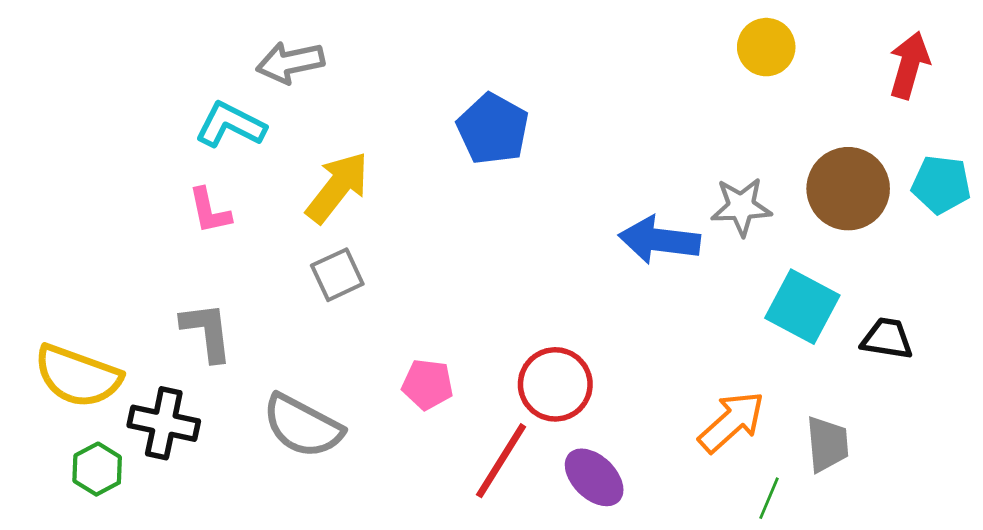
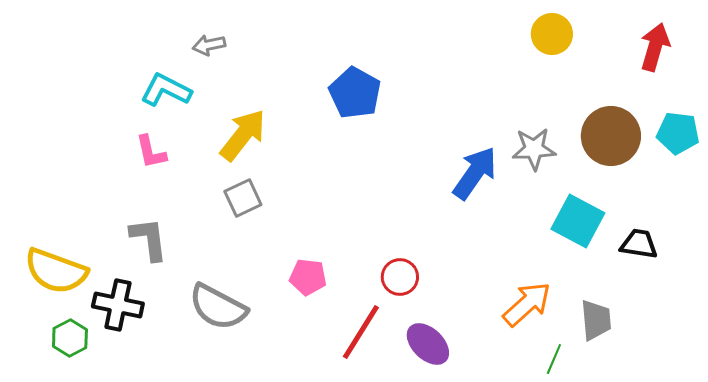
gray arrow: (290, 62) -> (209, 45), size x0.7
blue arrow: (659, 240) -> (475, 173), turned 118
red circle: (555, 384) -> (400, 277), size x0.7

